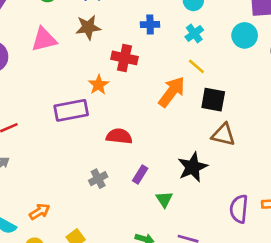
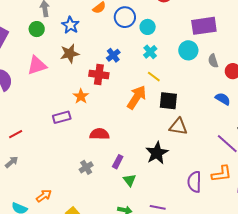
blue cross: (150, 25) -> (113, 55), moved, turned -32
purple rectangle: (71, 110) -> (62, 117), size x0.7
green triangle: (164, 199) -> (129, 180), moved

